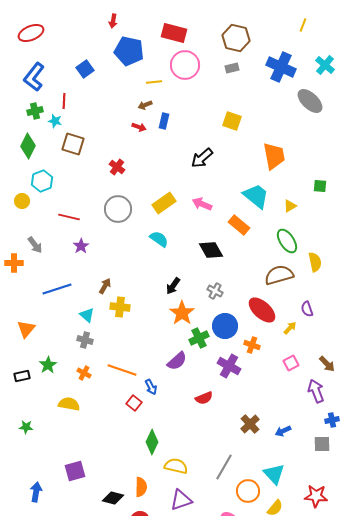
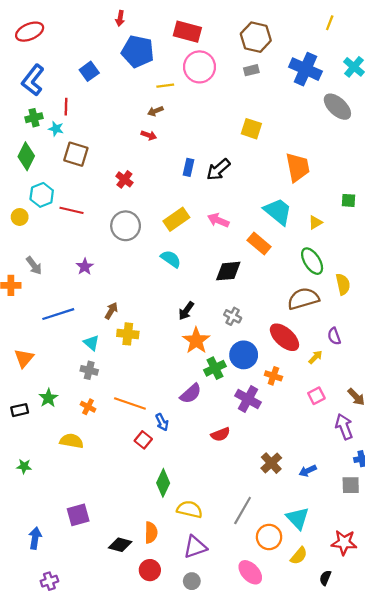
blue rectangle: (164, 121) -> (188, 167), moved
red line: (69, 217) -> (71, 210), moved
black diamond: (211, 250) -> (228, 271), turned -65

